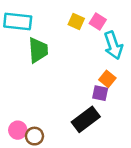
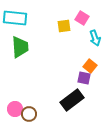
yellow square: (76, 21) -> (64, 26), moved, turned -32
cyan arrow: (113, 45) -> (95, 38), size x0.7
green trapezoid: (38, 50) -> (20, 47), moved

